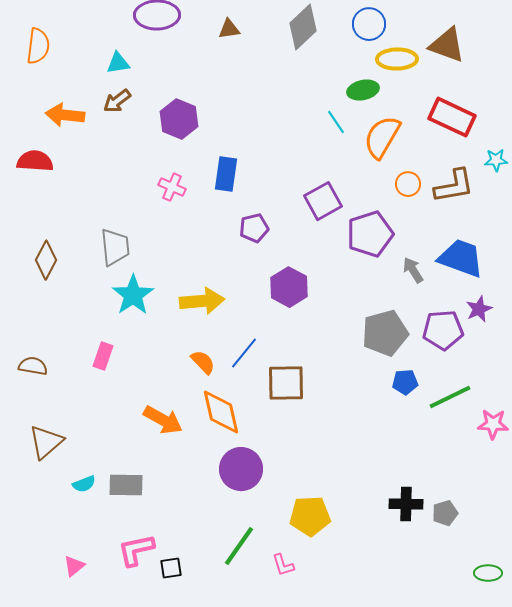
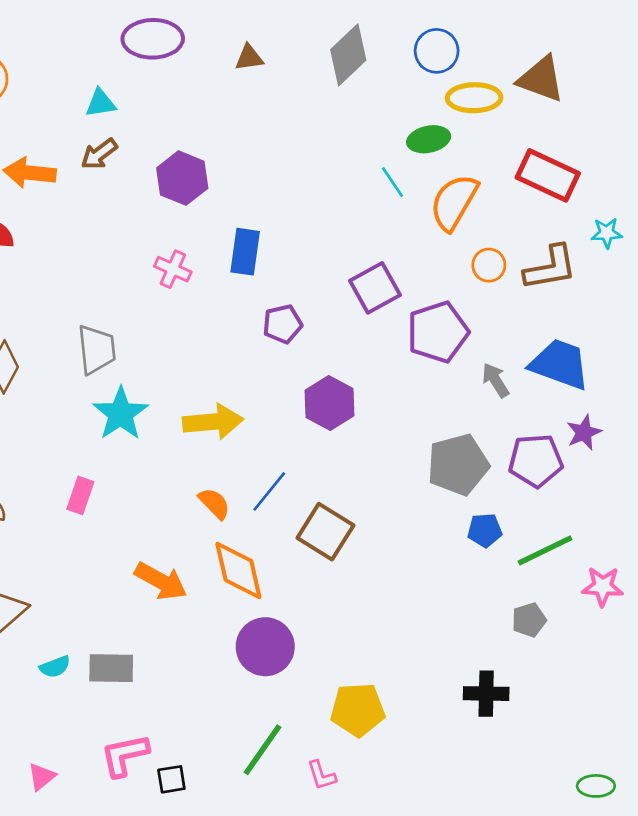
brown square: (286, 383) -> (325, 532), turned 33
gray pentagon: (445, 513) -> (529, 620), moved

